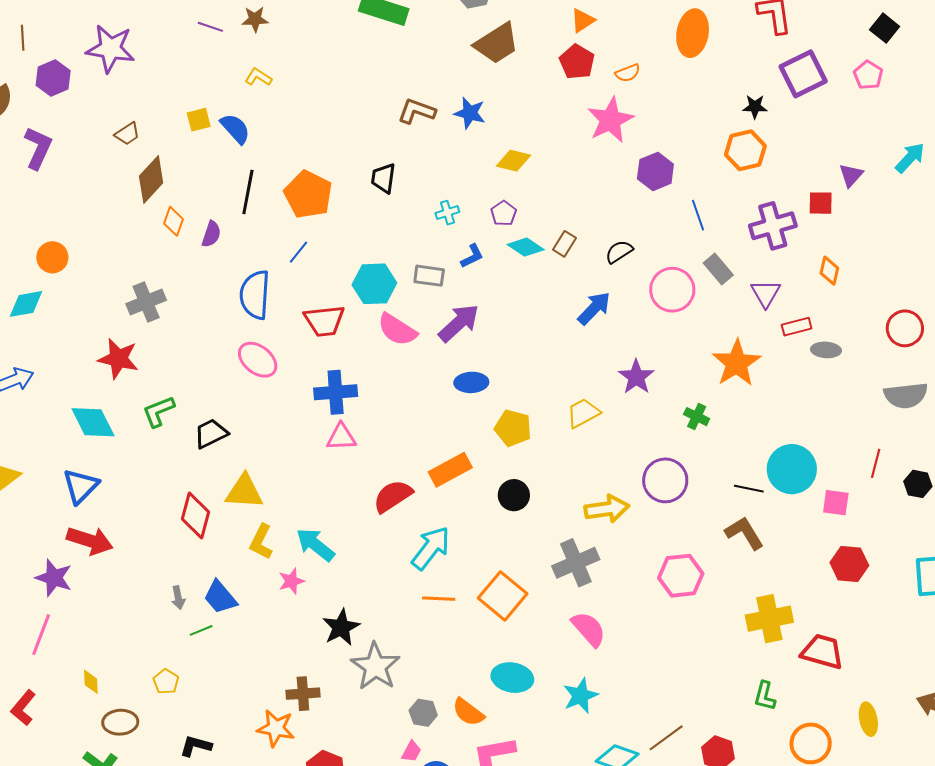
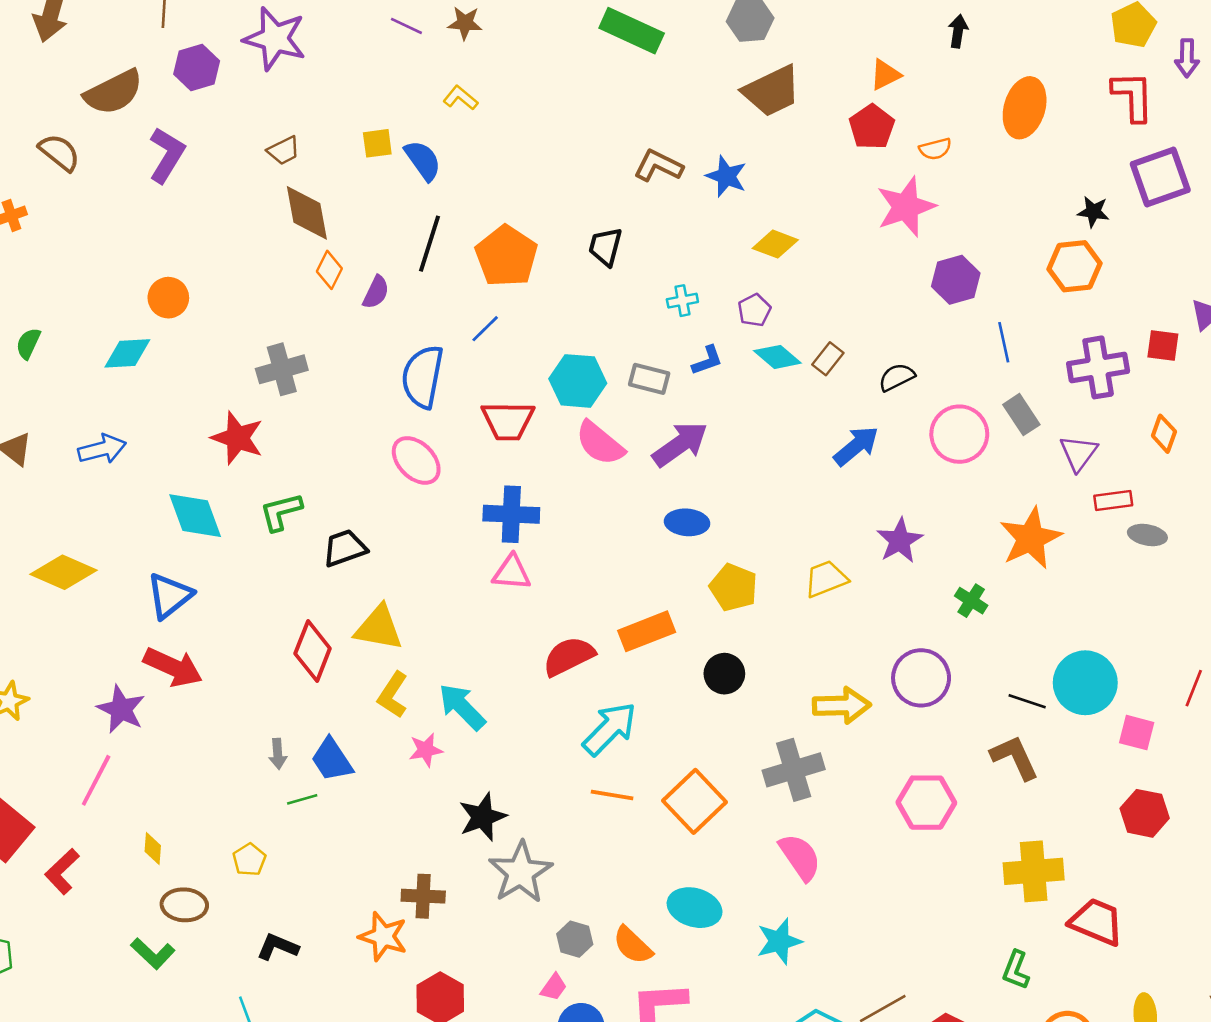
brown diamond: (151, 180) -> (307, 213), turned -60

